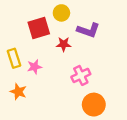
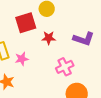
purple L-shape: (88, 30) -> (84, 39), moved

